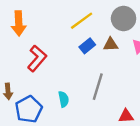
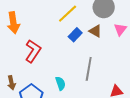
brown triangle: (111, 44) -> (95, 31), turned 40

